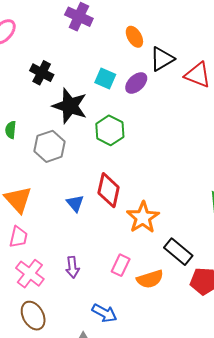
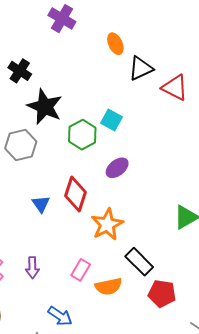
cyan square: (105, 78) -> (112, 120), moved
purple ellipse: (136, 83) -> (117, 168), moved

